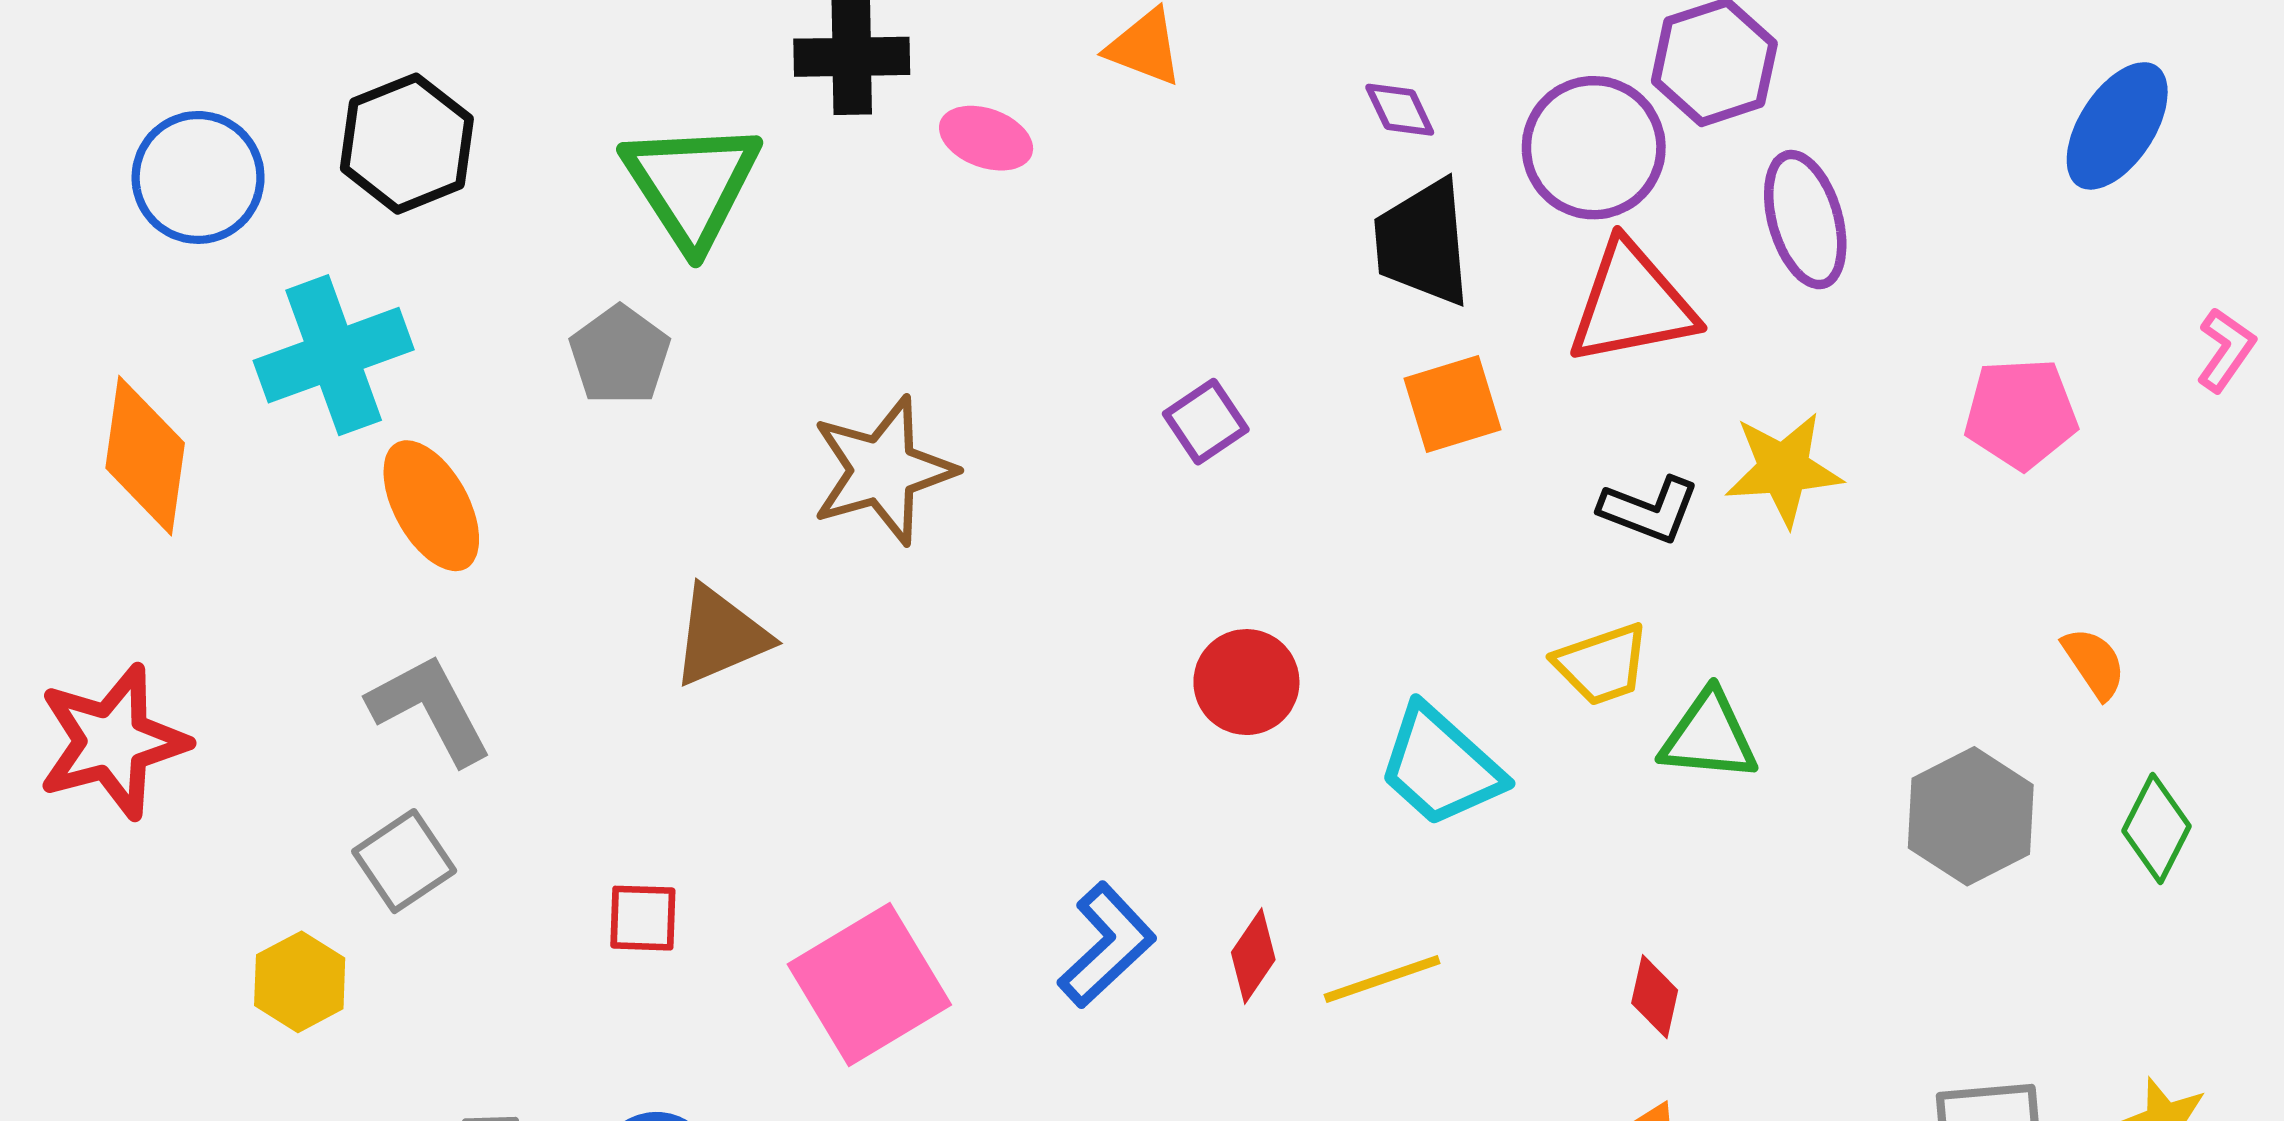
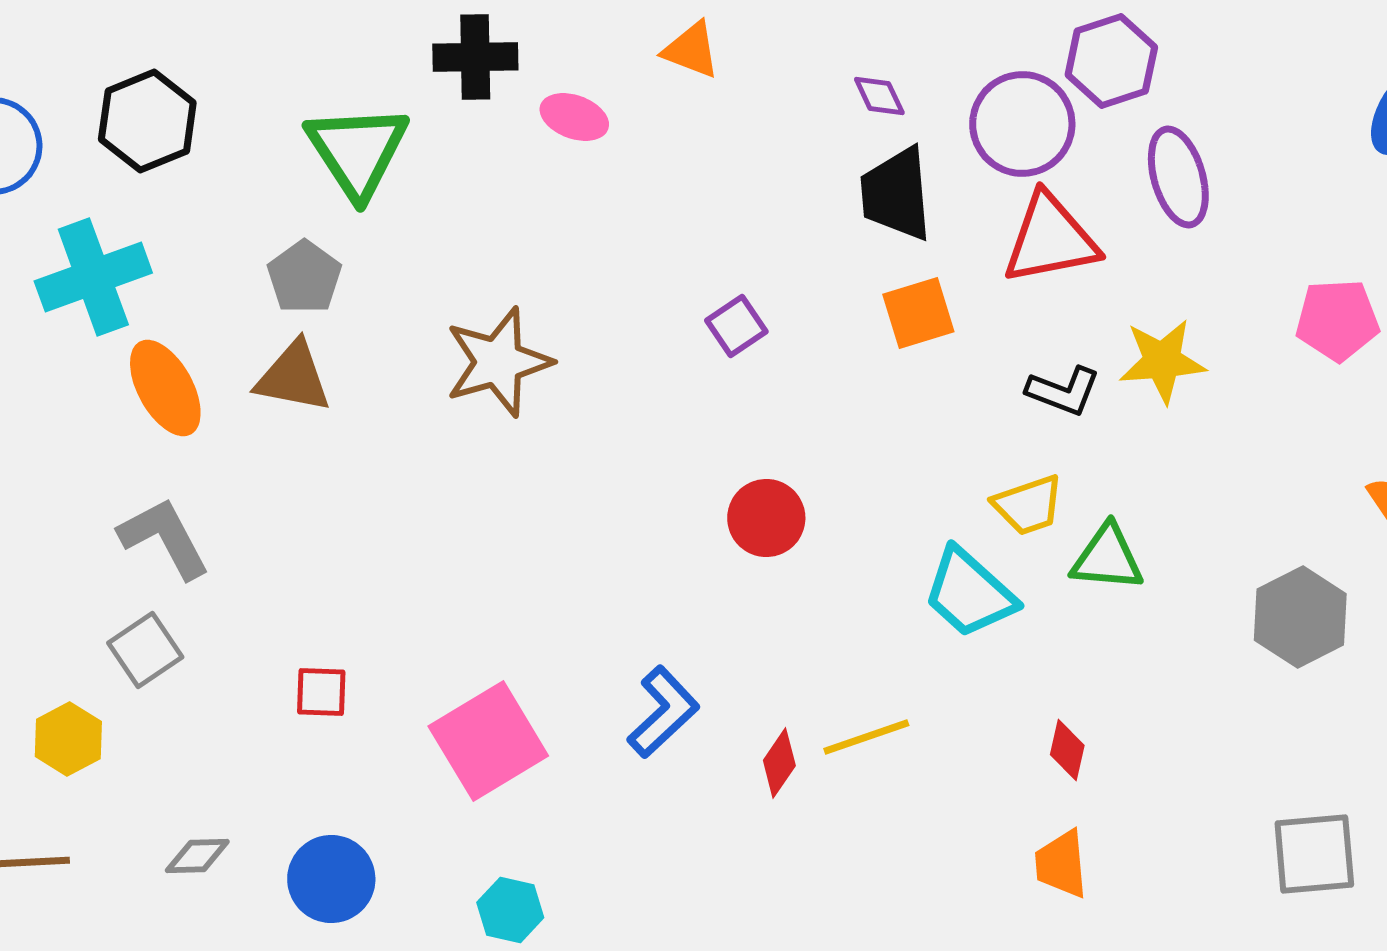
brown triangle: (720, 636) -> (293, 377), moved, turned 34
cyan trapezoid: (1440, 766) -> (969, 593), moved
red diamond: (1253, 956) -> (779, 763), moved

